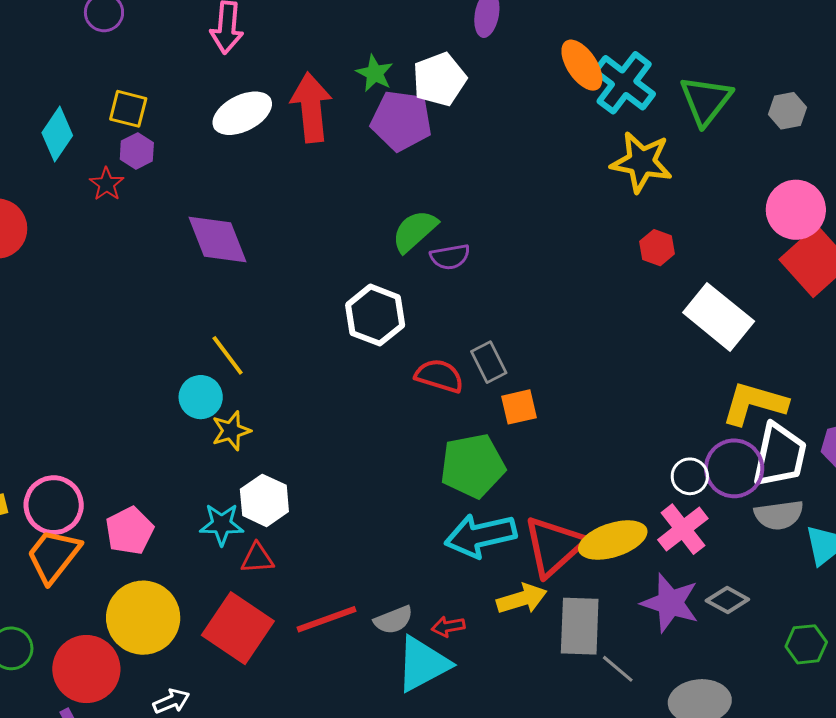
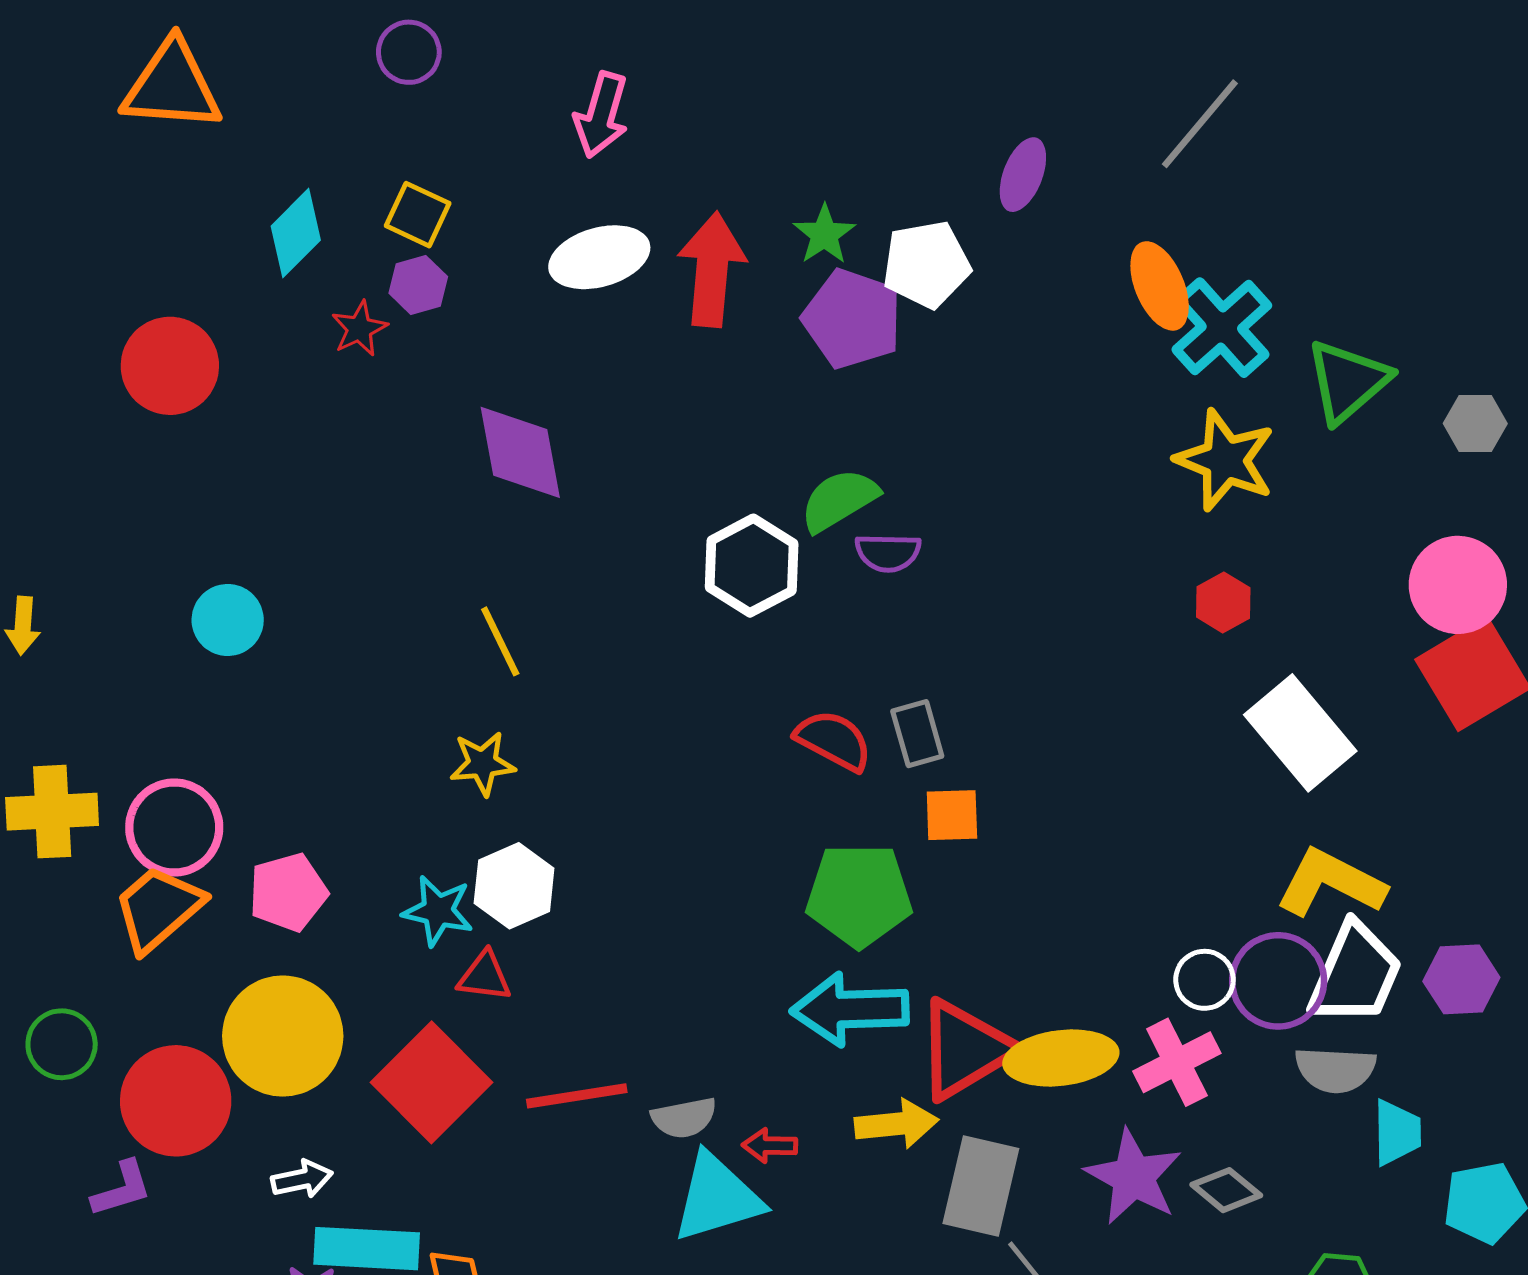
white hexagon: (375, 315) -> (752, 566), moved
cyan circle: (201, 397) -> (228, 620), moved

